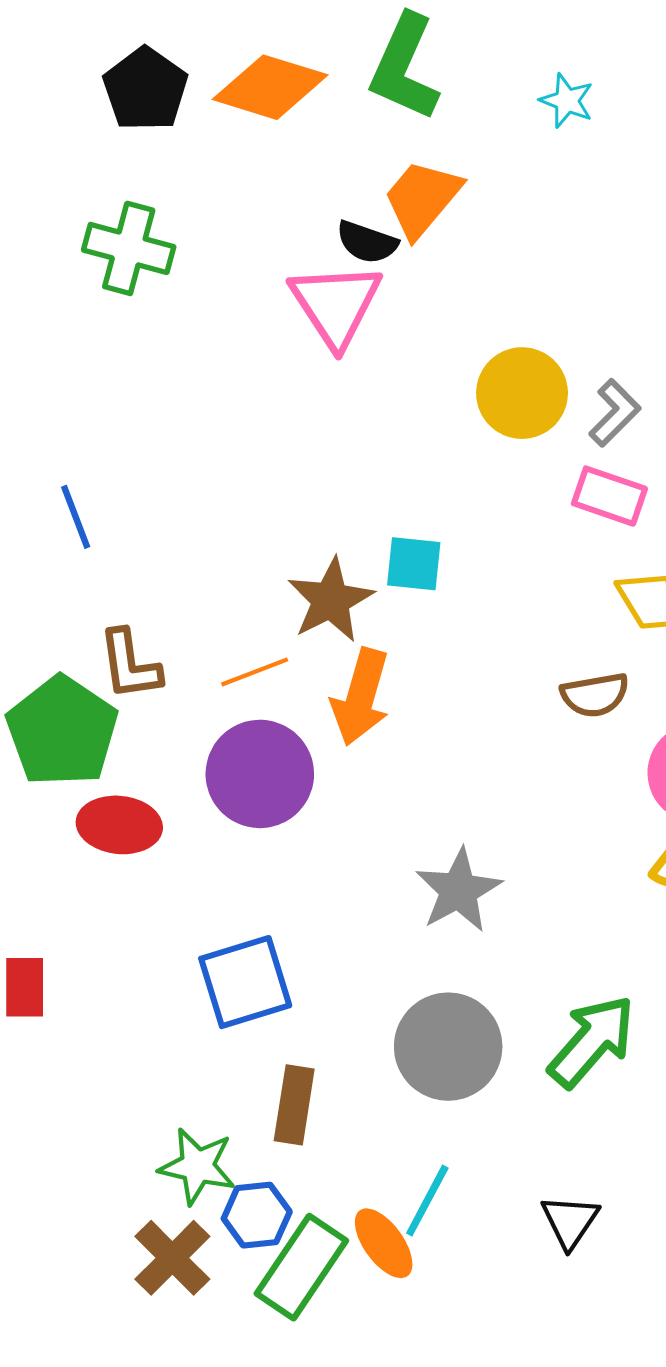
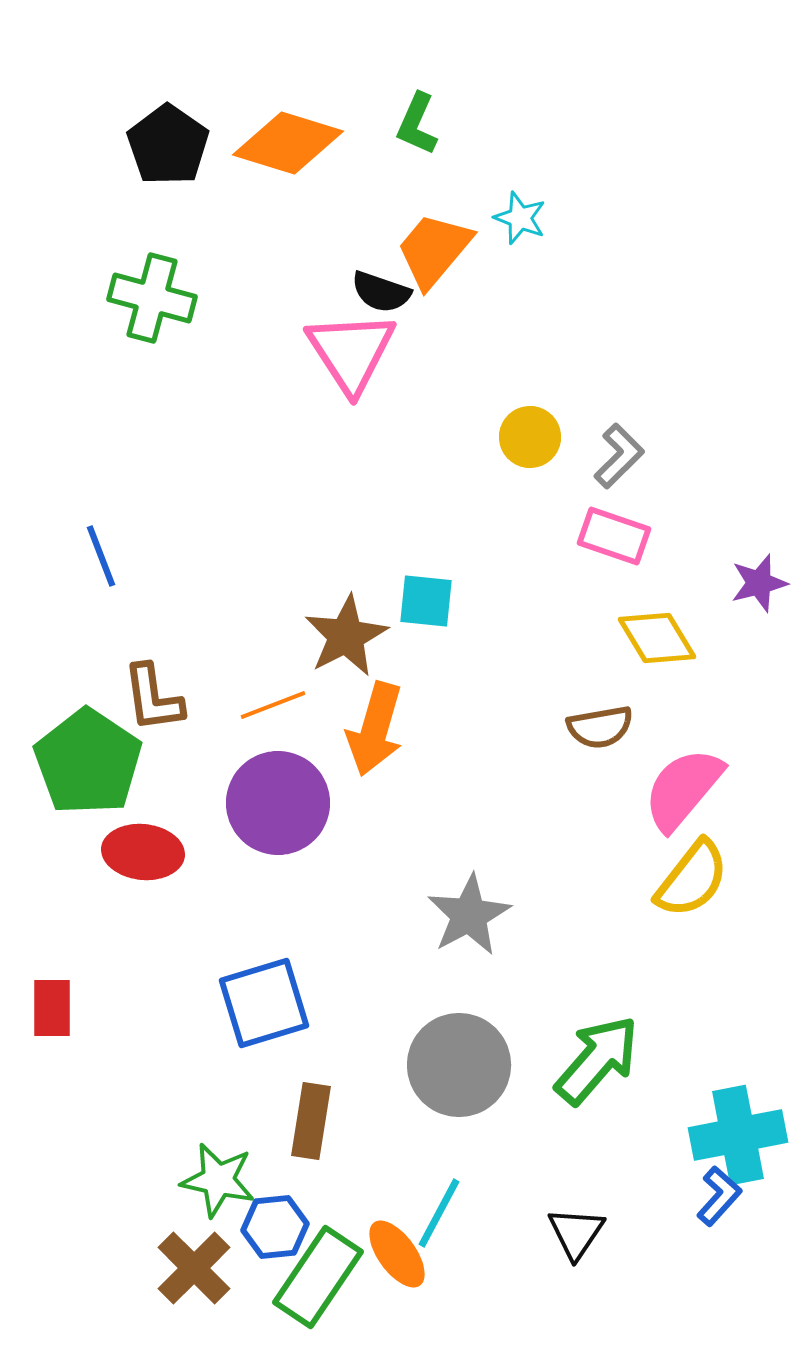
green L-shape: (404, 67) -> (417, 124), size x0.6
cyan star: (567, 101) -> (520, 218), moved
yellow circle: (522, 393) -> (530, 437), size x0.7

